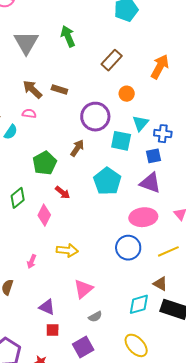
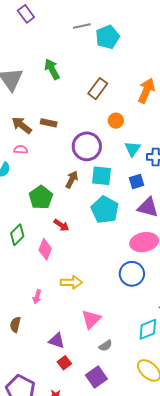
cyan square: (121, 141) -> (102, 176), moved
blue square: (153, 156) -> (137, 182), moved
red square: (53, 330) -> (64, 363), turned -32

